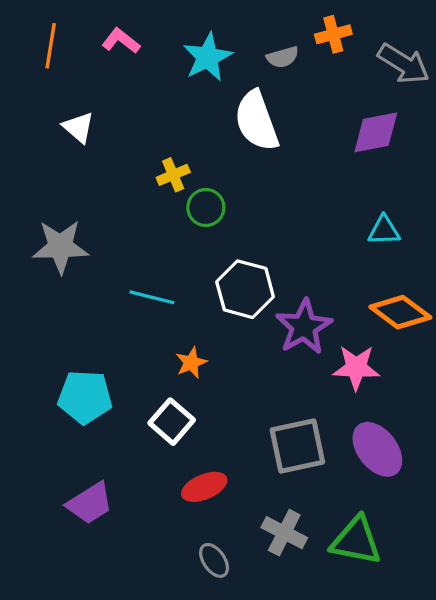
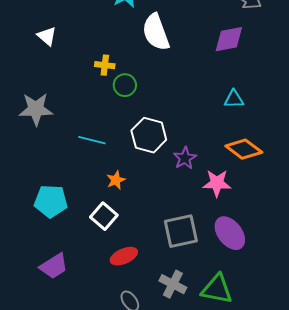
yellow cross: (173, 175) -> (105, 65), turned 30
purple star: (304, 327) -> (185, 158), size x0.7

